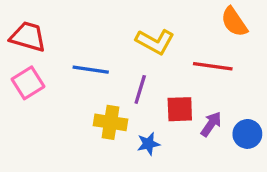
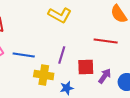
yellow L-shape: (155, 42) -> (60, 15), moved
blue line: (91, 70) -> (24, 55), moved

